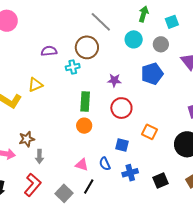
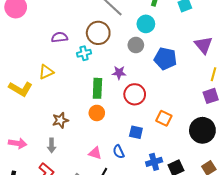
gray circle: (161, 44) -> (136, 45), moved
blue pentagon: (152, 74) -> (165, 59), turned 30
purple star: (114, 80) -> (119, 73), moved
brown star: (27, 139) -> (60, 120), moved
blue cross: (130, 173) -> (154, 162), moved

